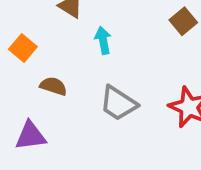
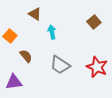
brown semicircle: (53, 86) -> (26, 56), turned 32

